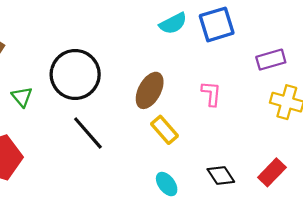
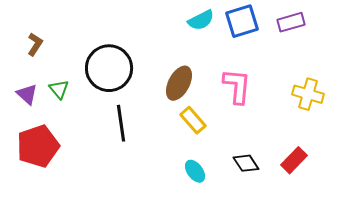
purple rectangle: (271, 60) -> (291, 22), moved
pink L-shape: (211, 94) -> (237, 86), size x1.5
black line: (88, 133) -> (121, 123), turned 33

